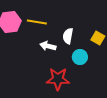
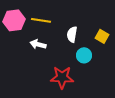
white arrow: (48, 46) -> (38, 44), moved

